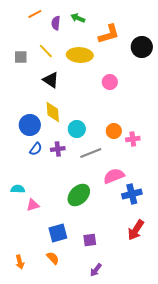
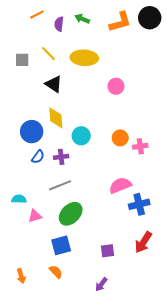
orange L-shape: (109, 34) -> (120, 22), moved
black circle: (142, 47) -> (150, 18), moved
gray line: (91, 153) -> (60, 185), moved
green ellipse: (79, 195) -> (71, 214), moved
purple square: (90, 240) -> (108, 251), moved

